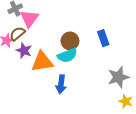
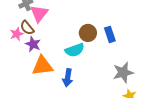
brown semicircle: (17, 34) -> (27, 28), turned -91
brown circle: (70, 41) -> (88, 33), moved
orange triangle: (42, 62) -> (43, 66), moved

